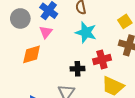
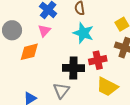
gray circle: (20, 18) -> (12, 30), moved
black cross: (78, 69) -> (73, 68), size x1.5

